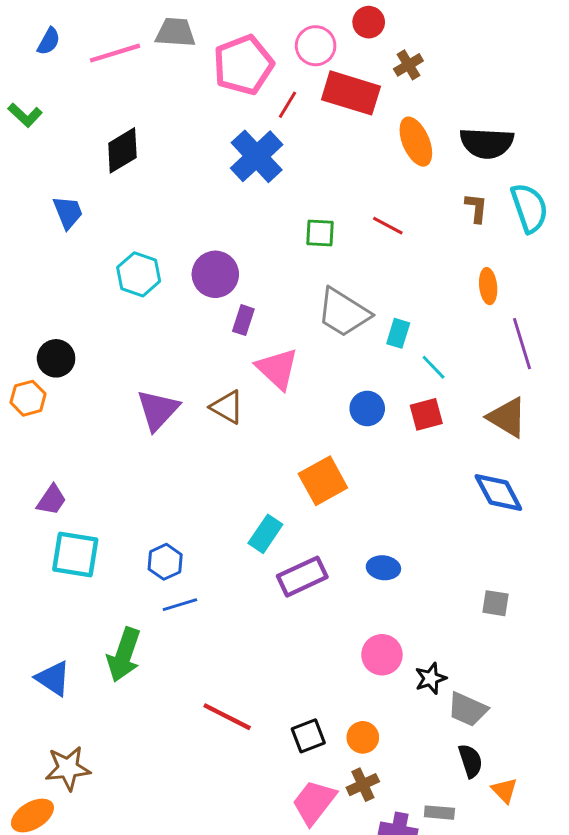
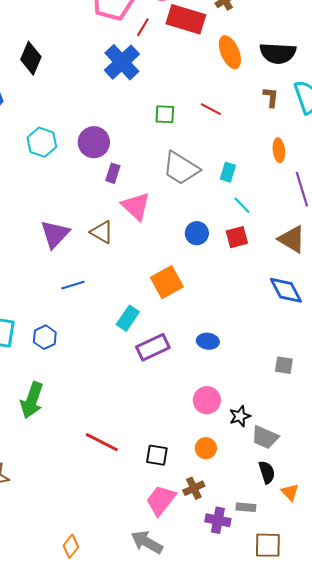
black diamond: (122, 150) -> (31, 58), turned -36
cyan rectangle: (398, 333) -> (228, 172), moved
blue hexagon: (165, 562) -> (45, 337), moved
blue line: (180, 605) -> (73, 285), moved
black square: (308, 736) -> (157, 455), turned 30
orange circle: (363, 737) -> (206, 448), moved

